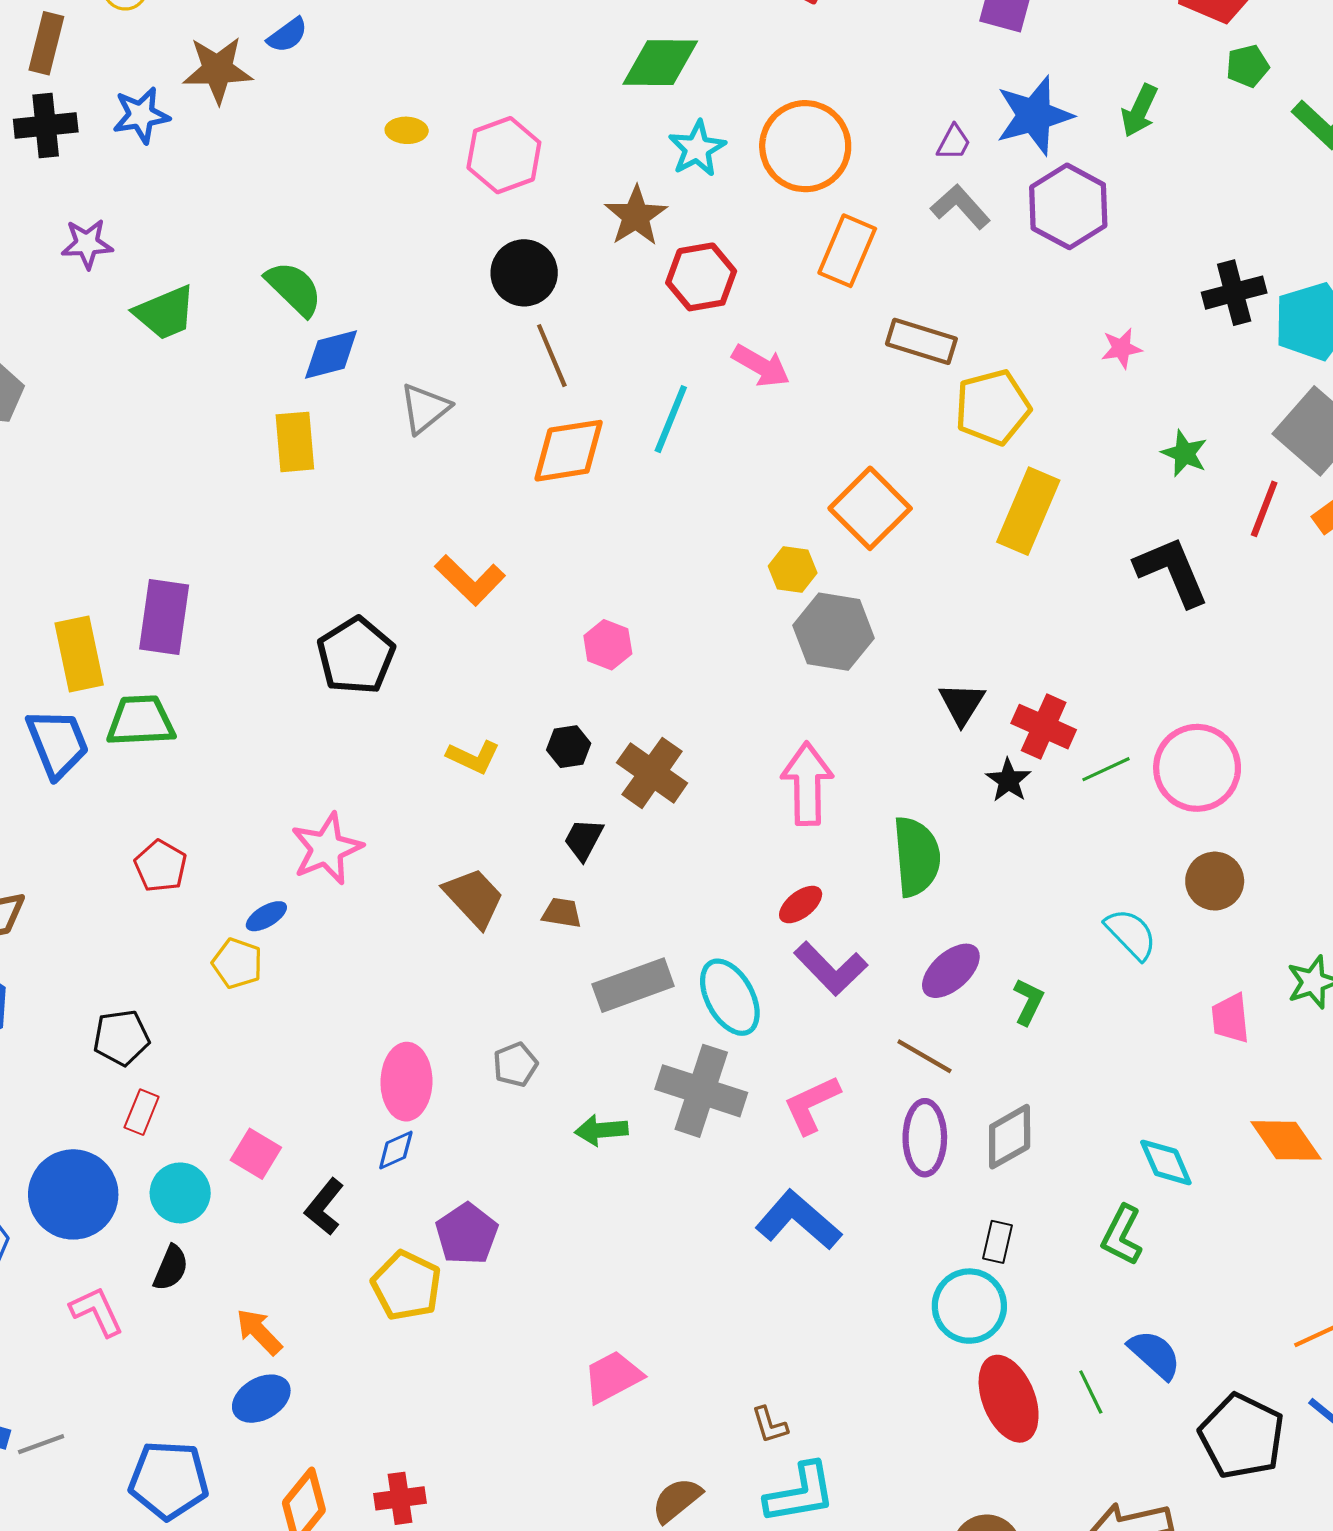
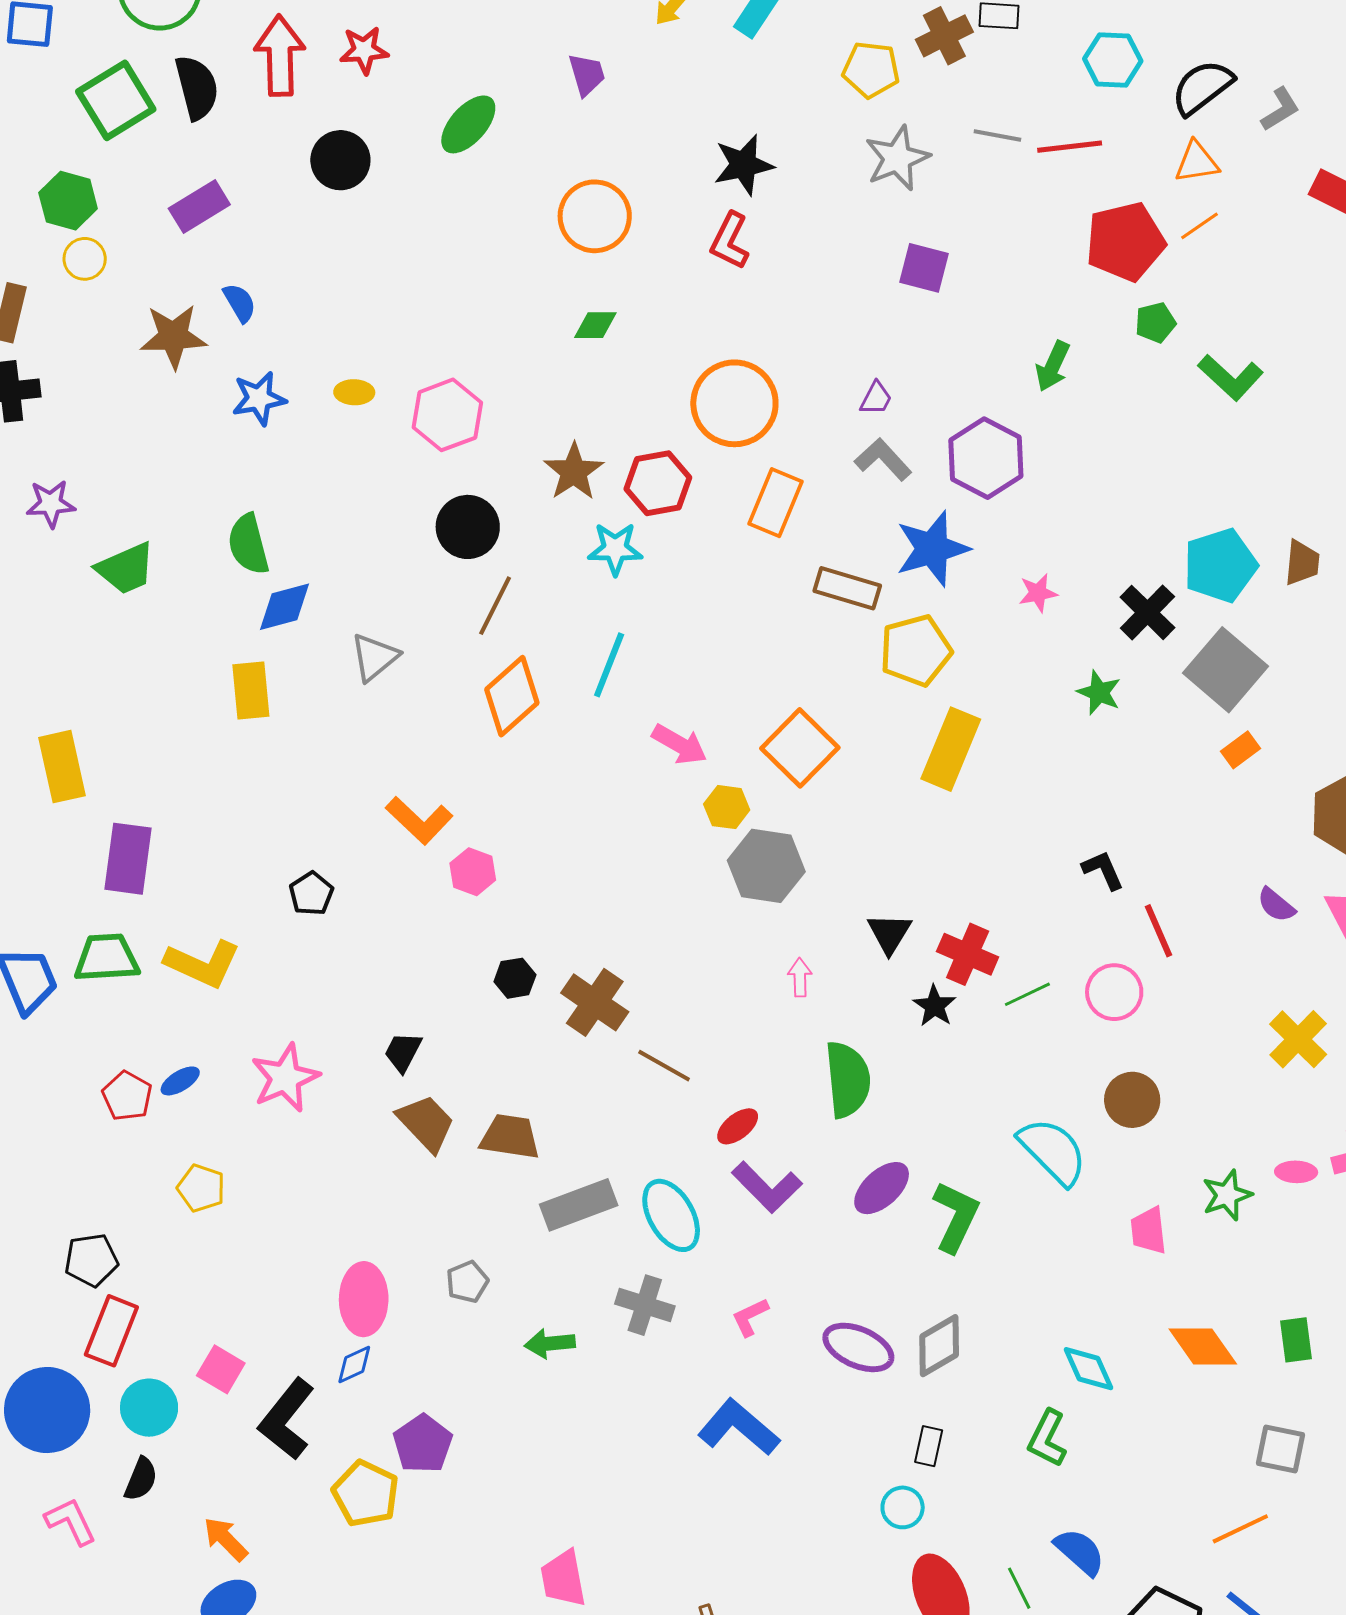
blue semicircle: (287, 35) -> (240, 303), turned -84
green diamond: (660, 63) -> (595, 325), size x0.6
blue star: (141, 115) -> (259, 398), moved
blue star: (1034, 115) -> (932, 549), moved
cyan star: (697, 149) -> (615, 549), moved, turned 30
red hexagon: (701, 277) -> (658, 483), moved
green semicircle: (294, 289) -> (248, 544), turned -148
black cross: (1234, 293) -> (1147, 612), moved, turned -30
brown line: (552, 356) -> (495, 606), turned 50
pink arrow: (761, 366) -> (679, 744), moved
orange diamond: (569, 451) -> (512, 696), turned -32
red line: (1264, 509) -> (1158, 931), moved, turned -44
black L-shape: (1172, 571) -> (1103, 870), moved, size x0.6
pink hexagon: (608, 645) -> (473, 872), moved
yellow rectangle: (79, 654) -> (62, 767), moved
black pentagon: (356, 656) -> (311, 894), size x0.6
yellow L-shape: (473, 757) -> (203, 964), moved, size x1.5
pink circle: (1197, 768) -> (1114, 992), size x0.7
pink arrow: (807, 784) -> (800, 977), moved, size x0.5
black trapezoid: (584, 839) -> (403, 1052), moved
brown trapezoid: (562, 913) -> (510, 1137), size x1.6
blue ellipse: (266, 916) -> (180, 1081), moved
cyan semicircle: (1131, 934) -> (1053, 1151), size x1.4
green L-shape: (1028, 1002) -> (956, 1217), size x1.6
brown line: (924, 1056) -> (664, 1066), moved
gray cross: (701, 1091) -> (645, 1305), size x0.7
pink L-shape: (812, 1105) -> (750, 1317), size x0.7
red rectangle: (142, 1112) -> (111, 1331), size x1.6
purple ellipse: (925, 1138) -> (858, 1347), turned -66
black L-shape: (324, 1207) -> (287, 1419), size x1.5
cyan circle: (969, 1306) -> (903, 1507), size x0.6
pink trapezoid: (613, 1377) -> (563, 1579), turned -72

